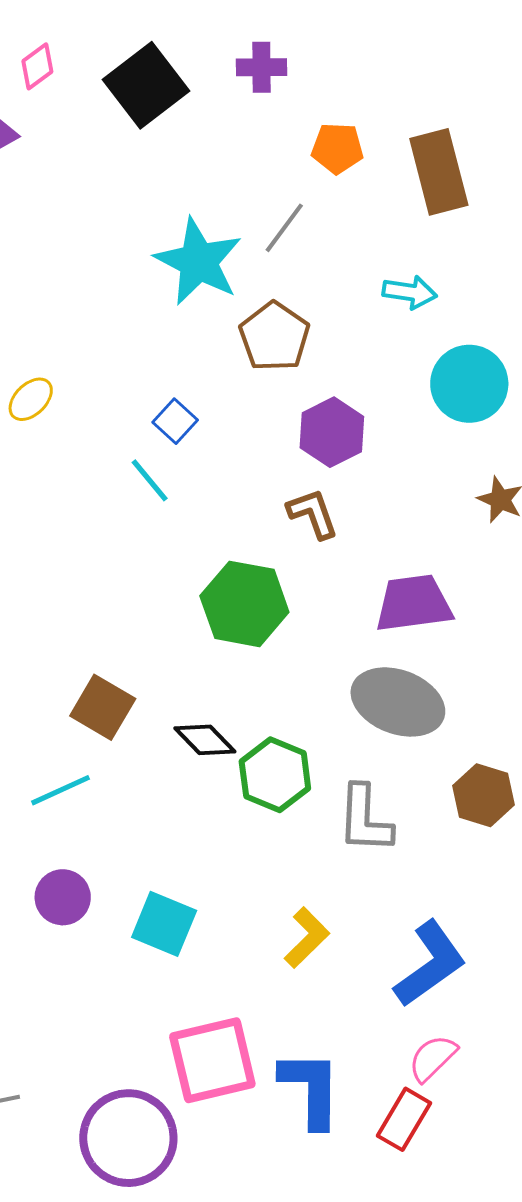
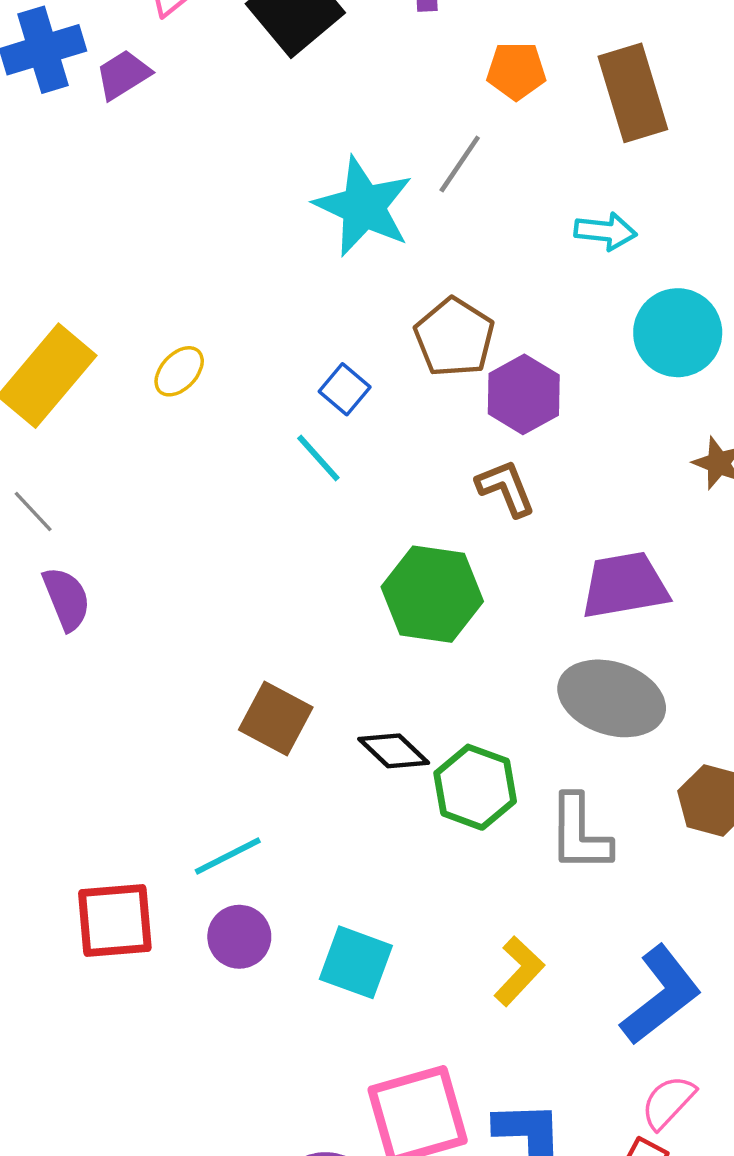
brown pentagon: (274, 337) -> (454, 337), moved
cyan line: (60, 790) -> (228, 856), moved

